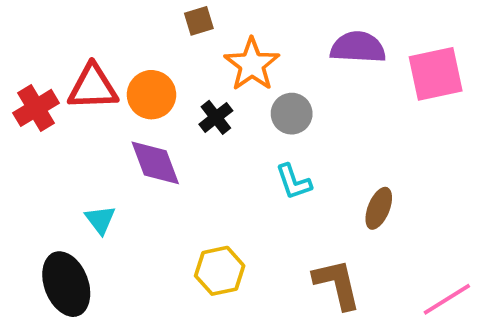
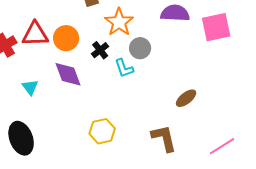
cyan L-shape: (294, 182) -> (124, 68), moved
brown ellipse: (379, 208) -> (186, 98), turned 30
cyan triangle: (100, 220) -> (30, 87), moved

